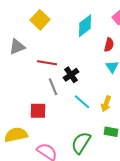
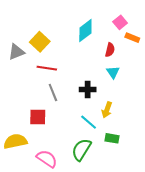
yellow square: (40, 20) -> (40, 42), moved
black cross: (71, 75) -> (88, 90), moved, turned 35
cyan line: (82, 102) -> (89, 122), moved

